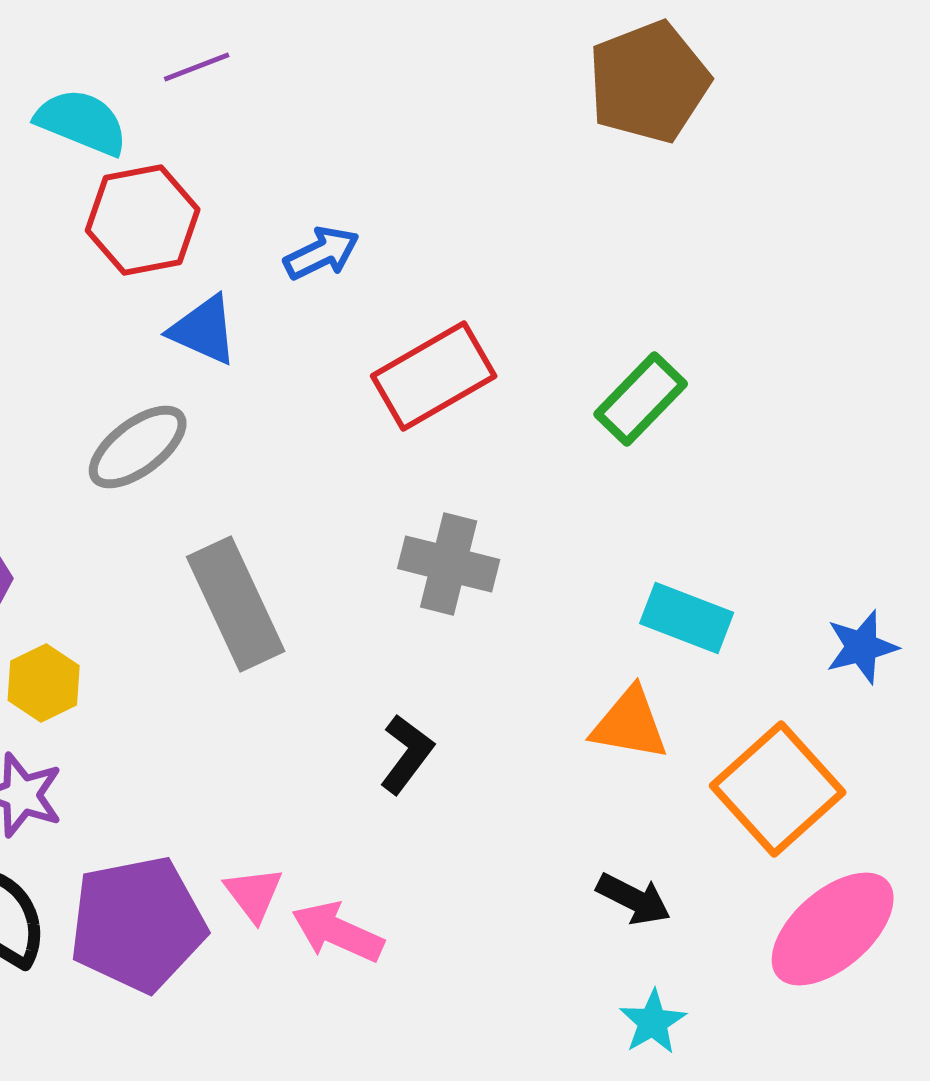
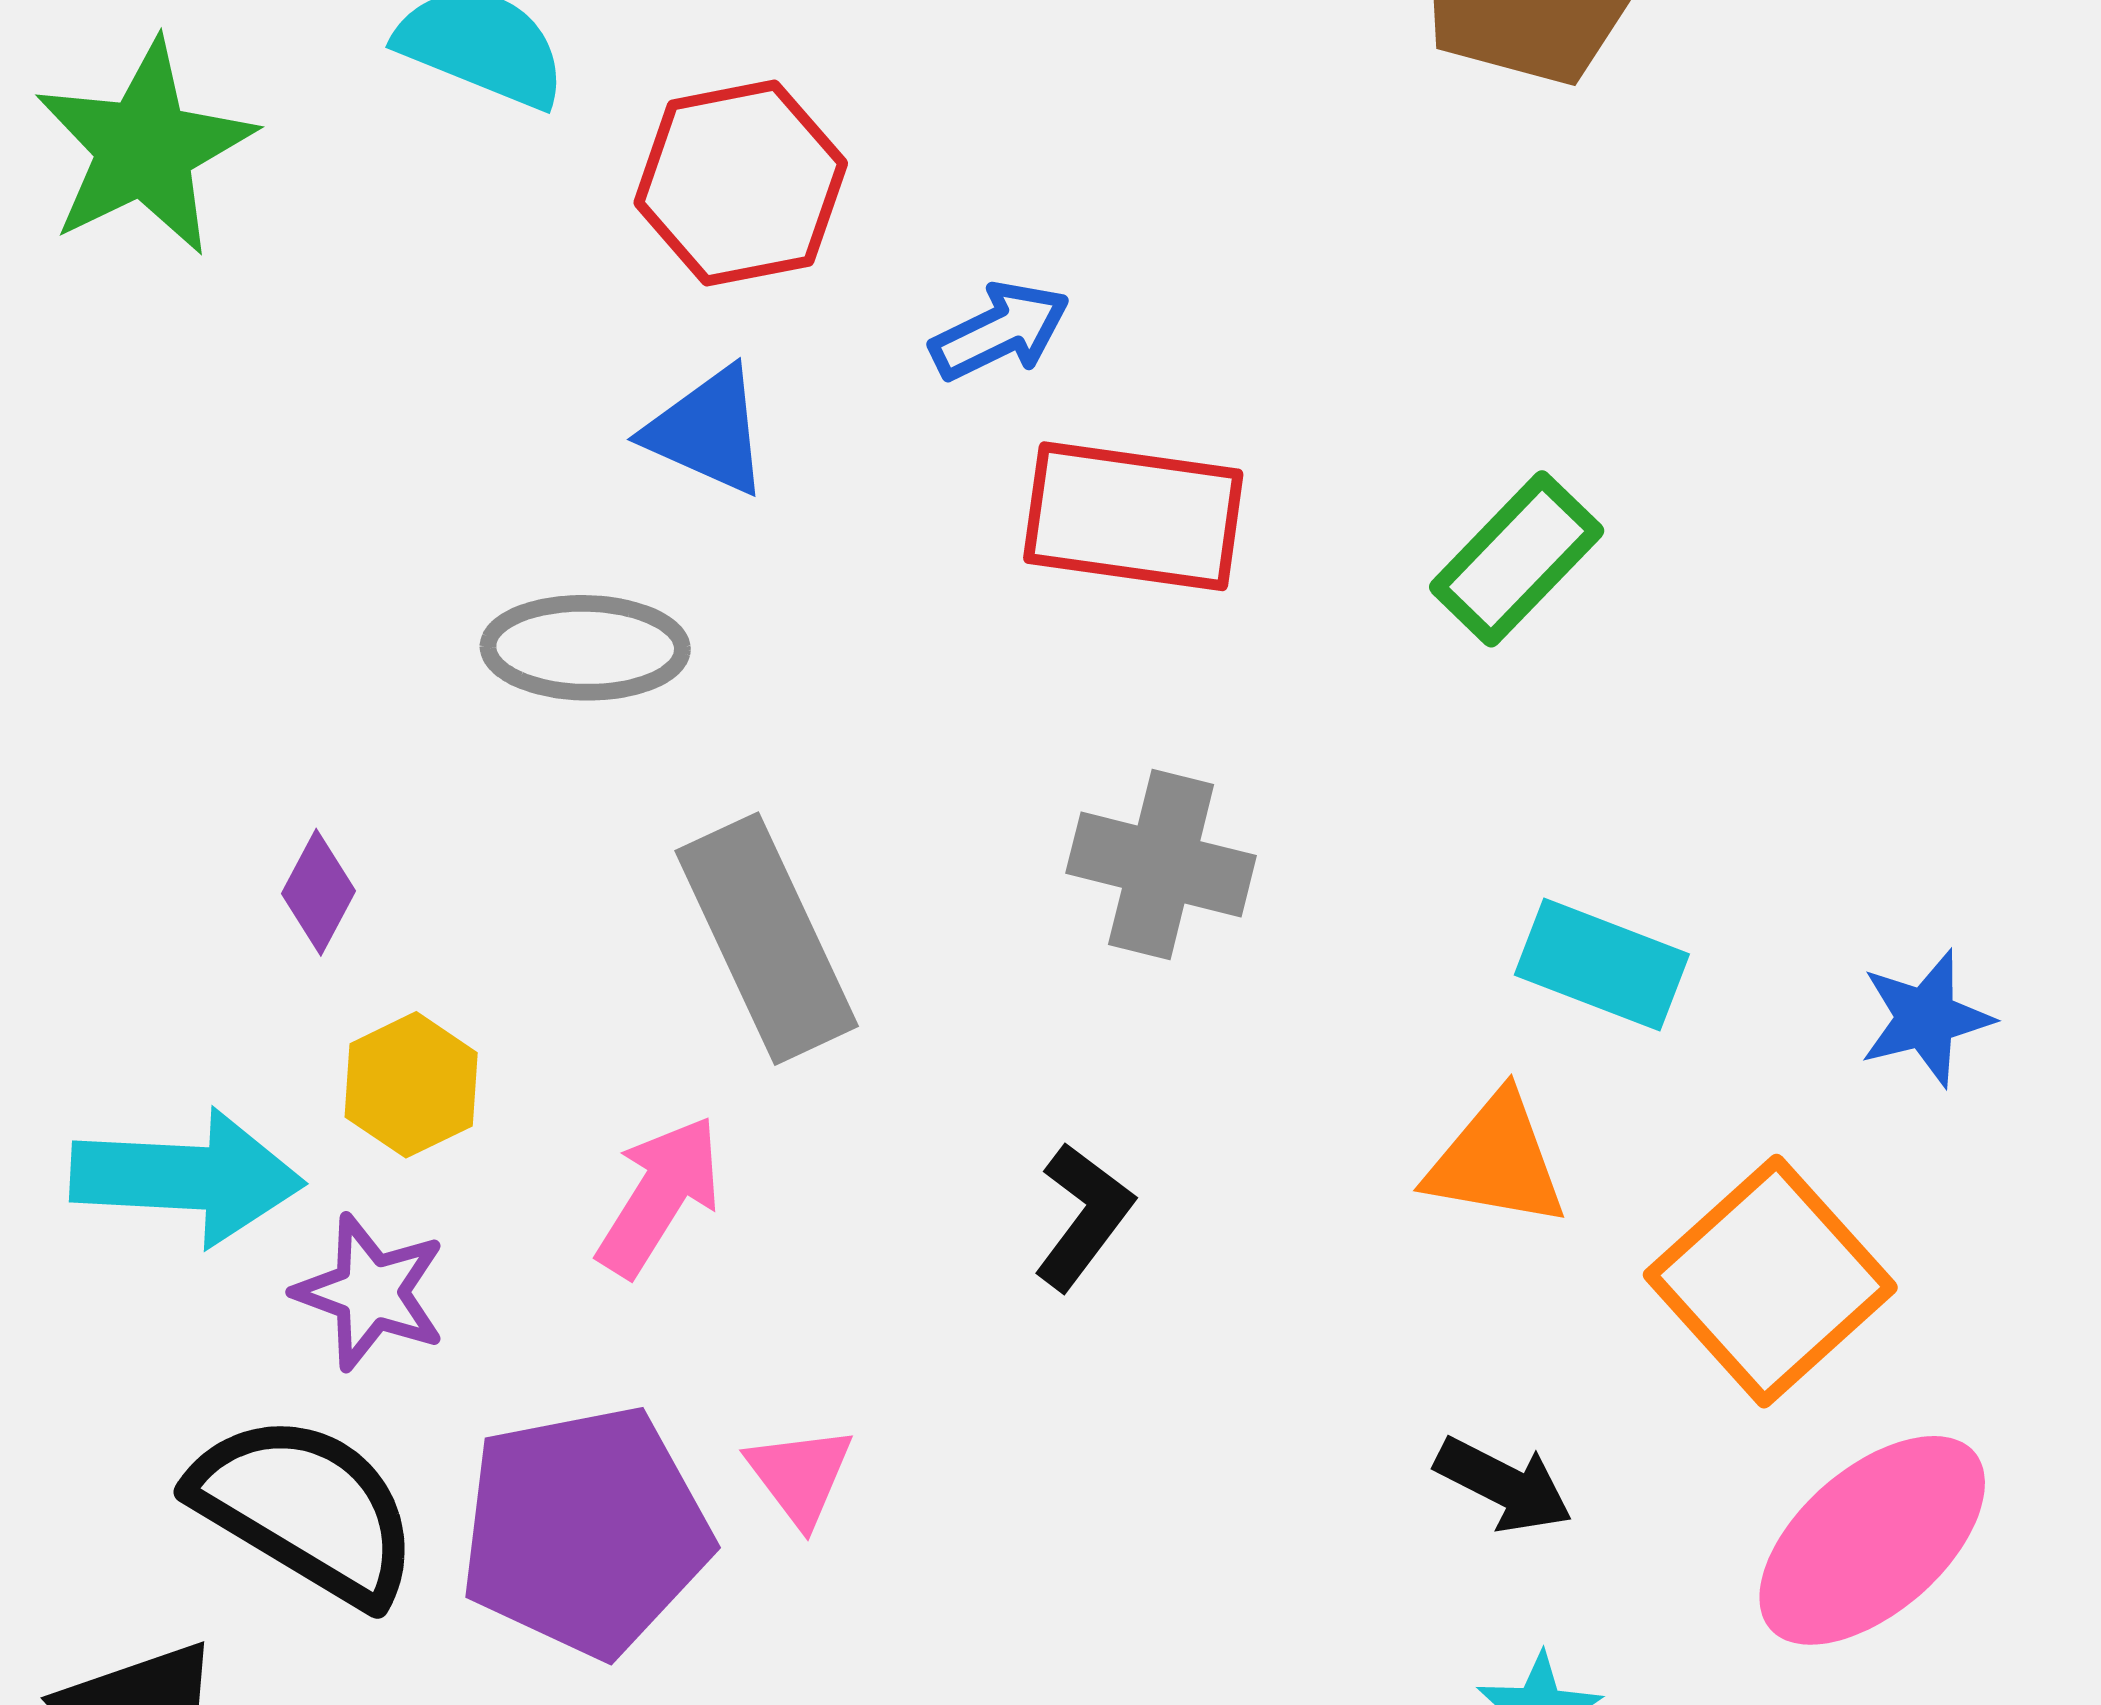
red hexagon: (143, 220) -> (741, 183), moved
blue arrow: (322, 253) -> (1000, 331), moved
red rectangle: (434, 376) -> (1133, 516), turned 38
gray ellipse: (138, 447) -> (585, 648), turned 38
pink arrow: (338, 932) -> (659, 1196), moved, turned 98

